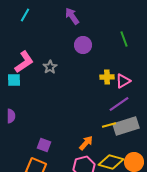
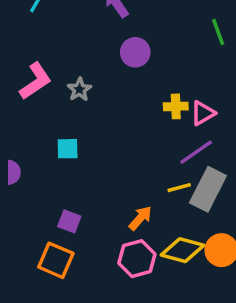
green line: (124, 39) -> (218, 32), moved
cyan square: (14, 80) -> (68, 149), moved
gray rectangle: (126, 126) -> (208, 189), turned -45

